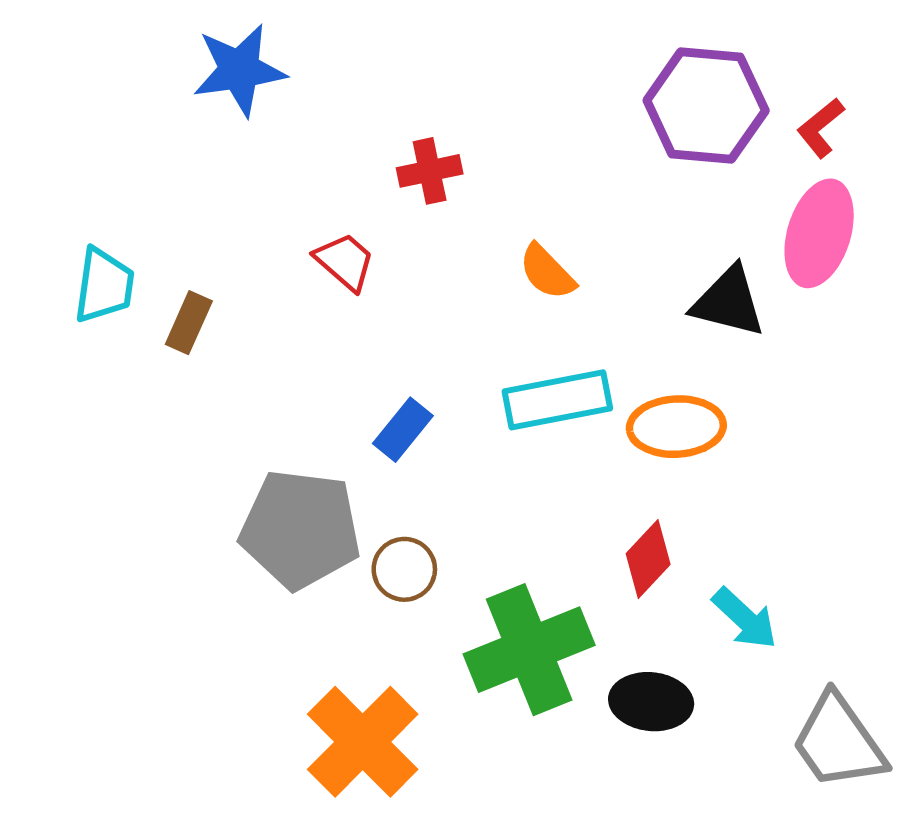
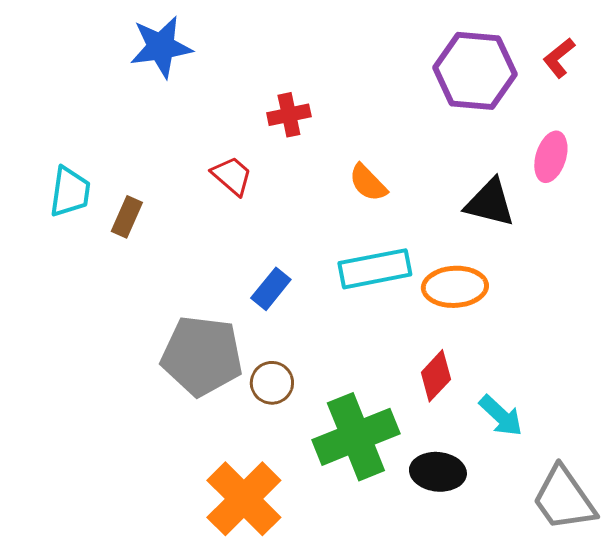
red L-shape: (821, 128) -> (559, 58), moved
pink ellipse: (819, 233) -> (551, 157), size x0.7

